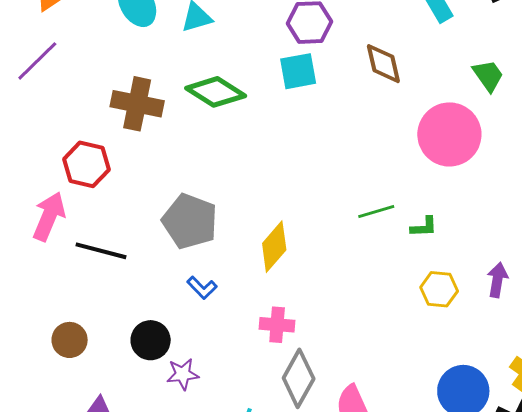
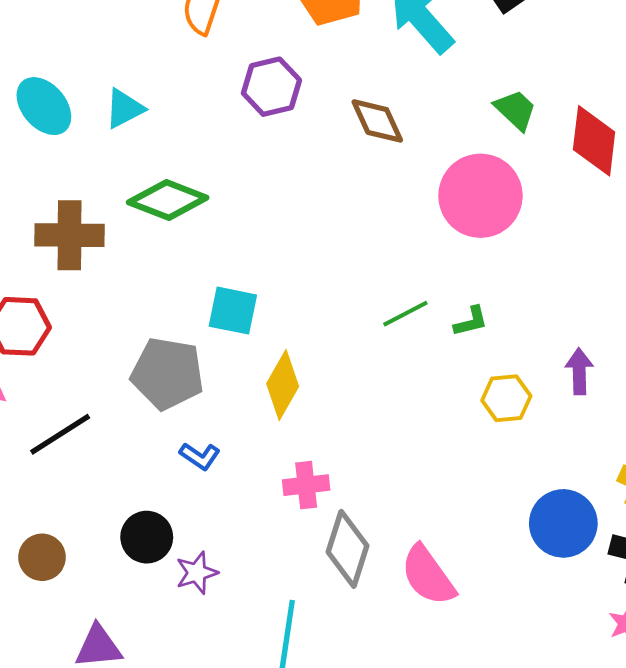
cyan square: (298, 71) -> (233, 311), moved, turned 33
black line: (101, 251) -> (60, 434), turned -36

